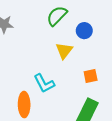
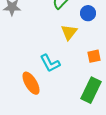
orange ellipse: (24, 105) -> (31, 83), turned -30

